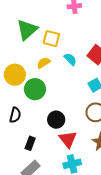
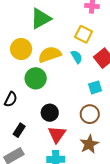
yellow square: (51, 39) -> (84, 34), moved
yellow semicircle: (44, 63) -> (50, 54), size x1.6
yellow circle: (15, 75) -> (21, 49), moved

